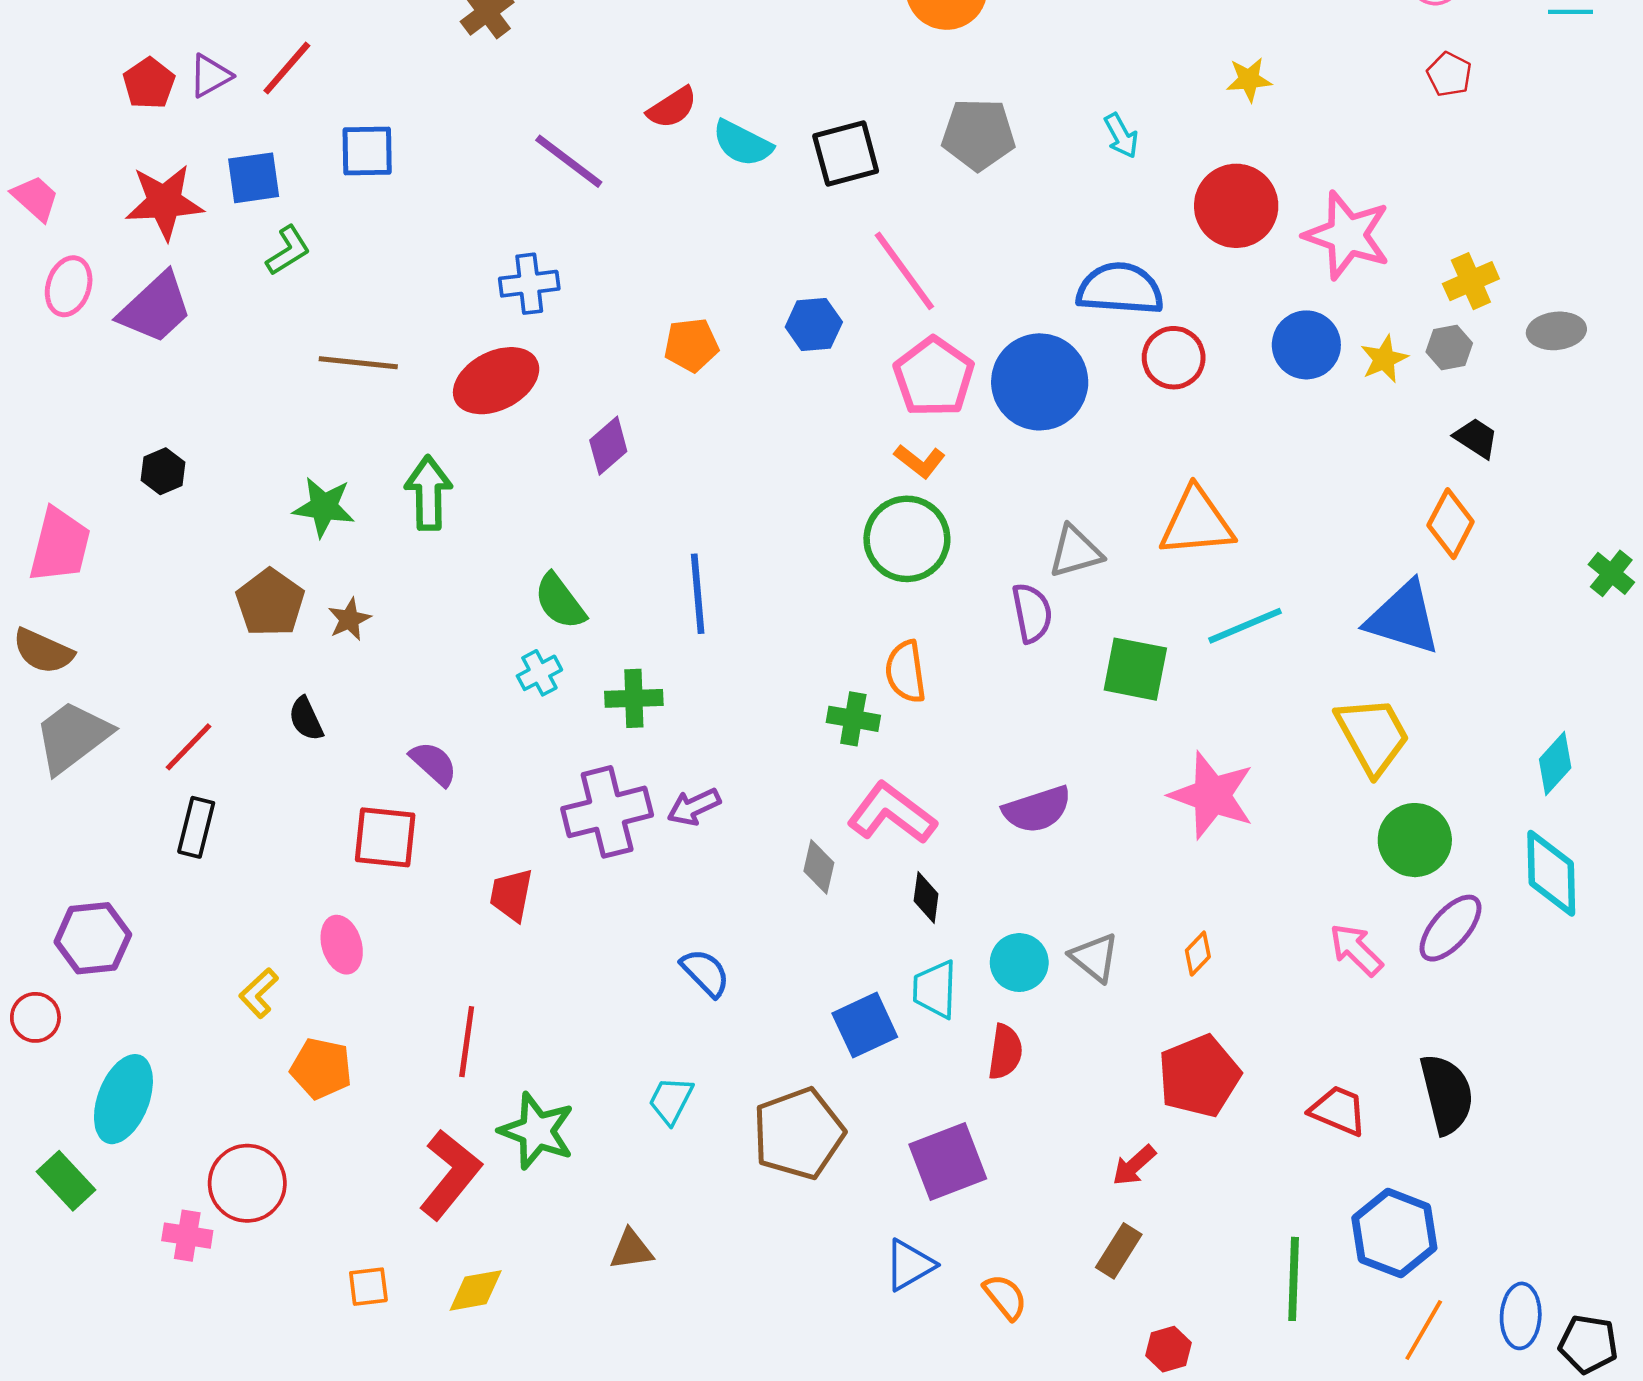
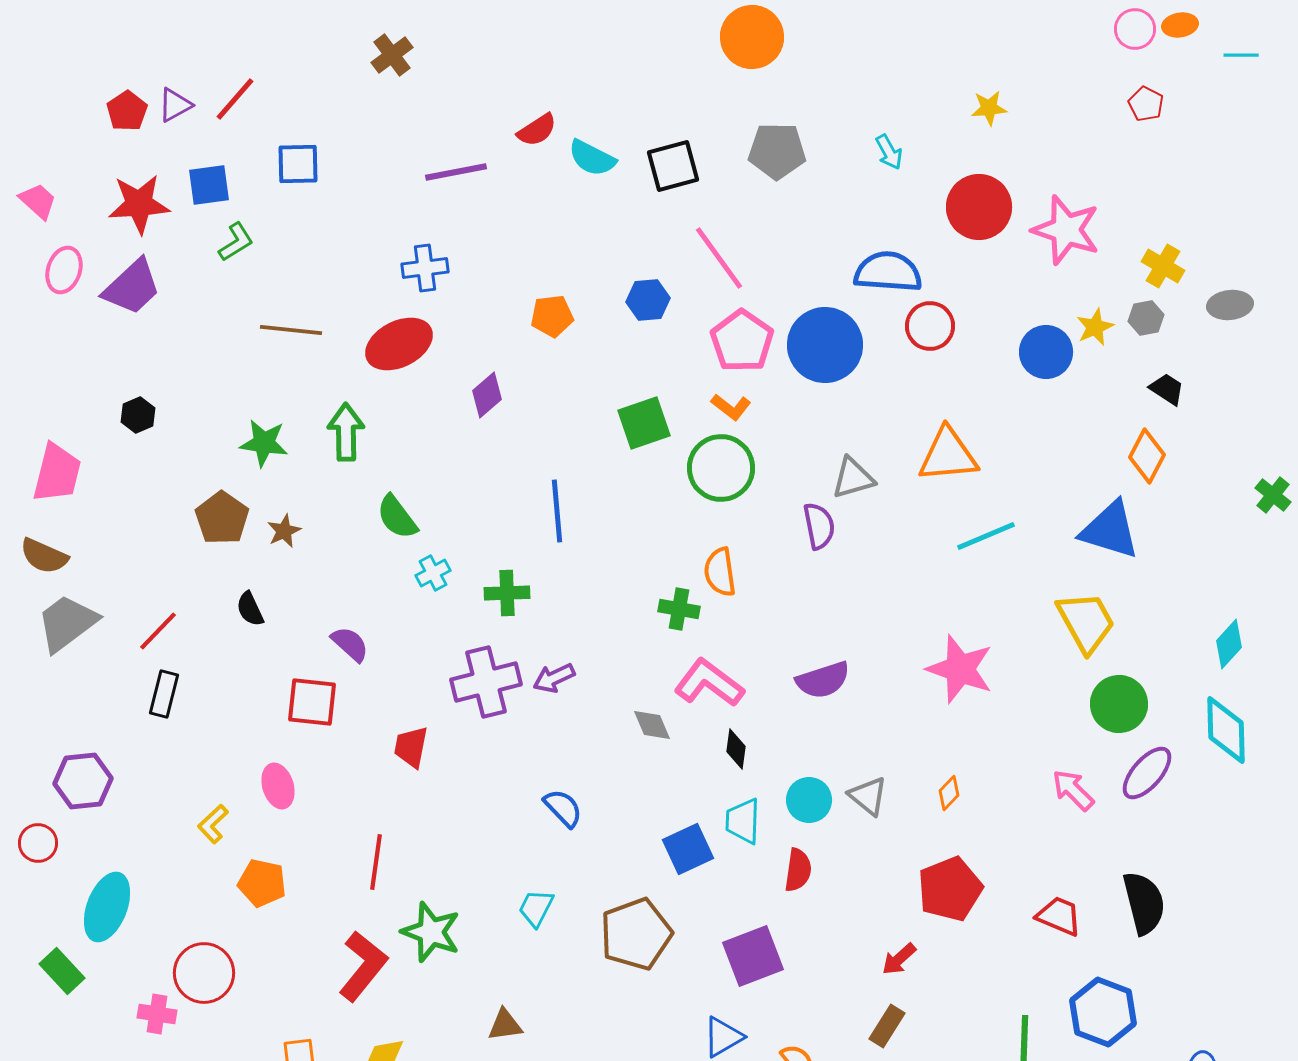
purple line: (569, 161) -> (456, 172), turned -48
yellow cross: (1471, 281) -> (1163, 266), turned -36
blue circle: (1306, 345) -> (1046, 352), moved
green semicircle: (560, 601) -> (397, 517), moved
green square: (1135, 669) -> (644, 423), moved, turned -30
gray diamond: (819, 867) -> (652, 725), turned -36

